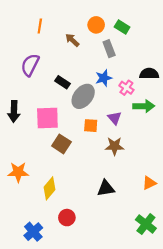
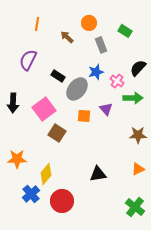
green rectangle: (122, 27) -> (125, 31), moved
black semicircle: (149, 74) -> (138, 68), turned -48
pink square: (47, 118) -> (44, 109), turned -35
brown star: (115, 146) -> (138, 135), moved
red circle: (67, 218) -> (62, 201), size x1.5
blue cross: (33, 232) -> (31, 194), moved

